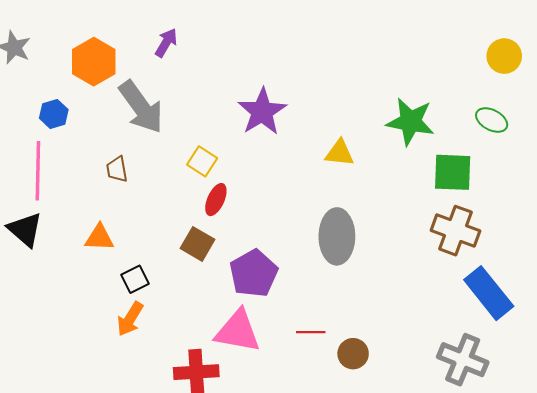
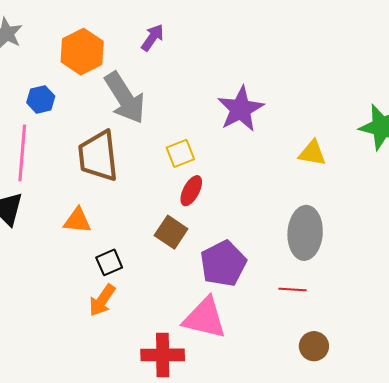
yellow square: (202, 161) -> (180, 153), turned 32
brown trapezoid: (117, 169) -> (98, 156), size x2.0
red line: (311, 332) -> (293, 290), moved

